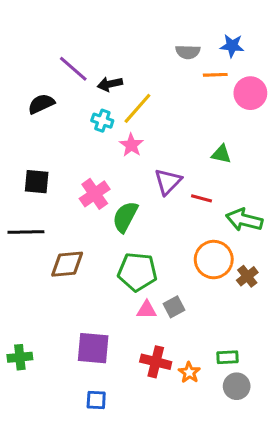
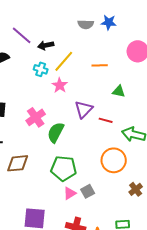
blue star: (232, 46) -> (109, 22), moved
gray semicircle: (188, 52) -> (86, 24), moved
orange line: (215, 75) -> (100, 65), moved
brown cross: (247, 276) -> (136, 189), moved
pink triangle: (147, 310) -> (70, 193), turned -32

